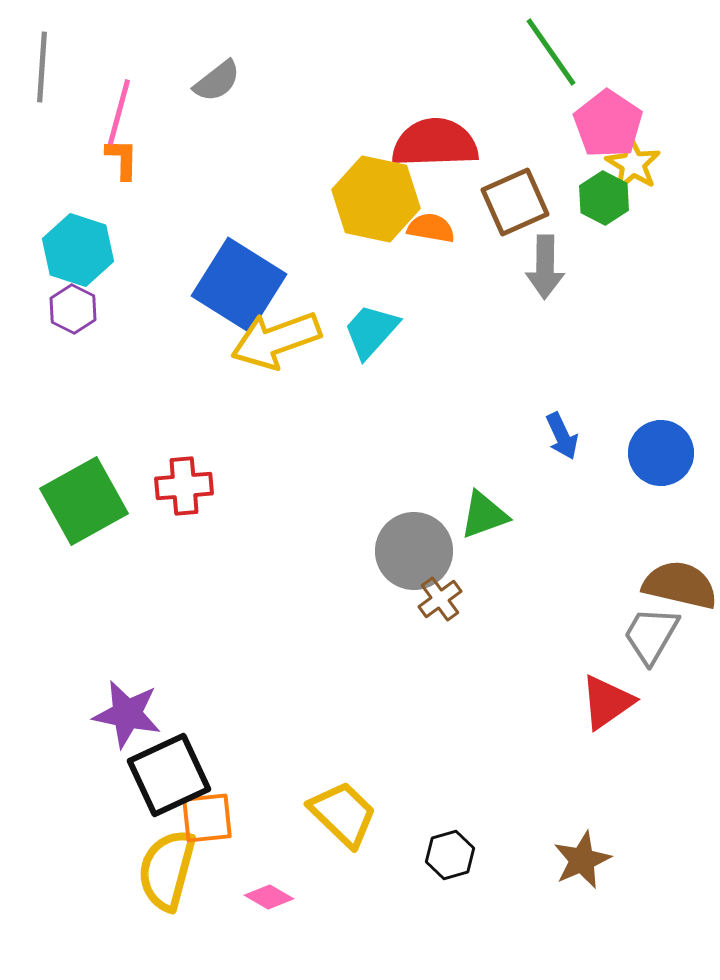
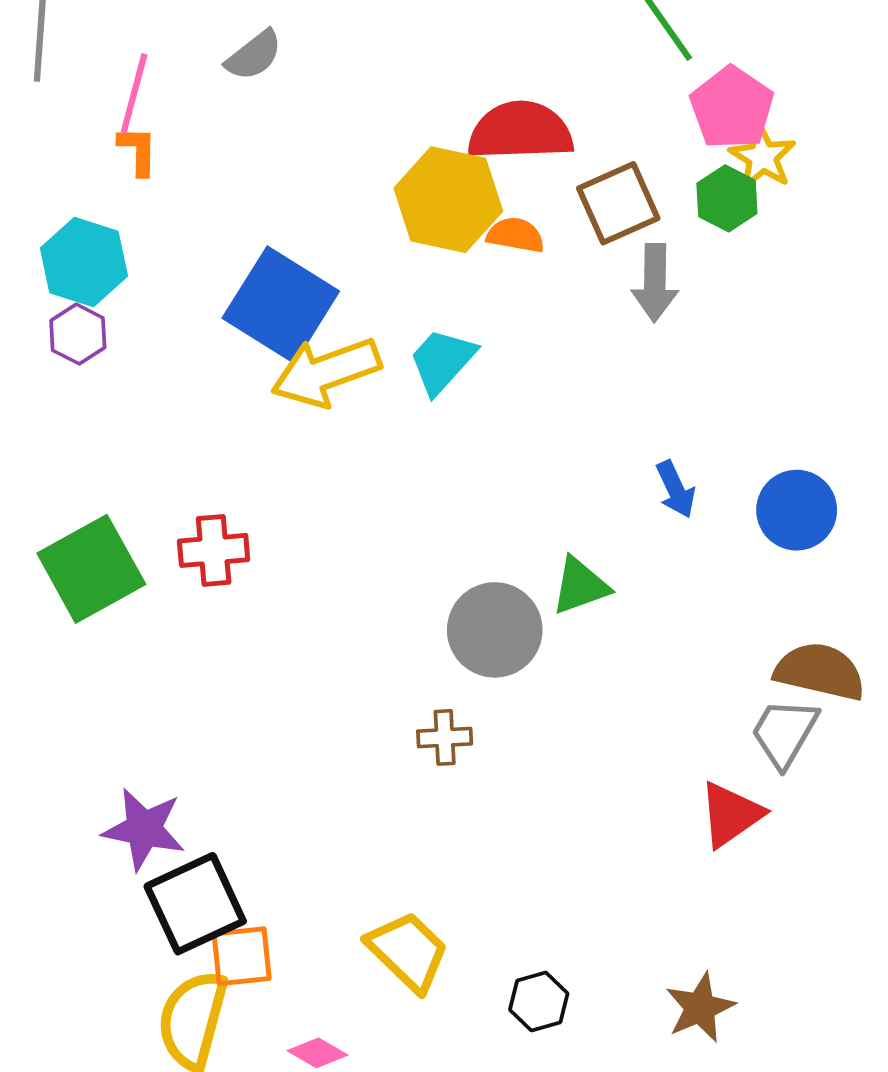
brown cross: (440, 599) -> (445, 737), moved, turned 33

